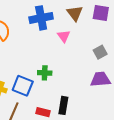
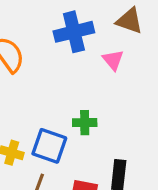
brown triangle: (75, 13) -> (129, 21), turned -30

